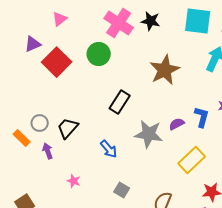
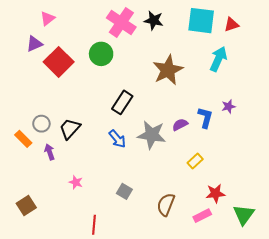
pink triangle: (60, 19) -> (48, 18), moved
blue arrow: (109, 149) -> (117, 139), moved
yellow rectangle: (192, 160) -> (195, 161), size x0.6

